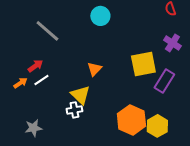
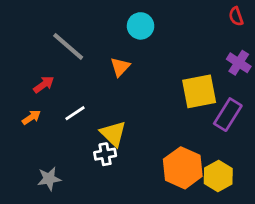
red arrow: (35, 66) -> (44, 85), moved
orange triangle: (94, 69) -> (120, 67), moved
white line: (41, 80) -> (75, 113), moved

